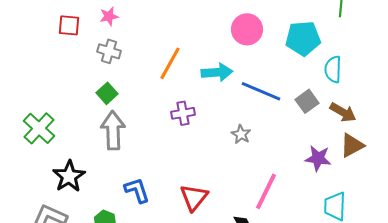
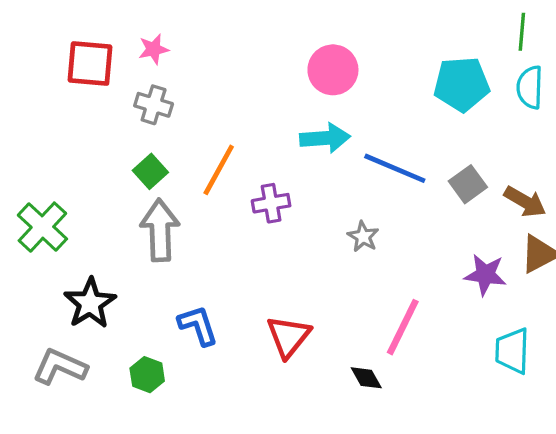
red square: (69, 25) -> (90, 64), size x1.4
pink circle: (247, 29) -> (333, 70), moved
orange line: (170, 63) -> (219, 170), moved
cyan semicircle: (333, 69) -> (530, 87), moved

